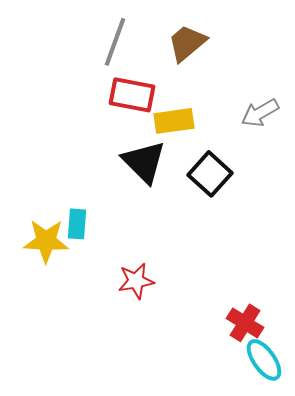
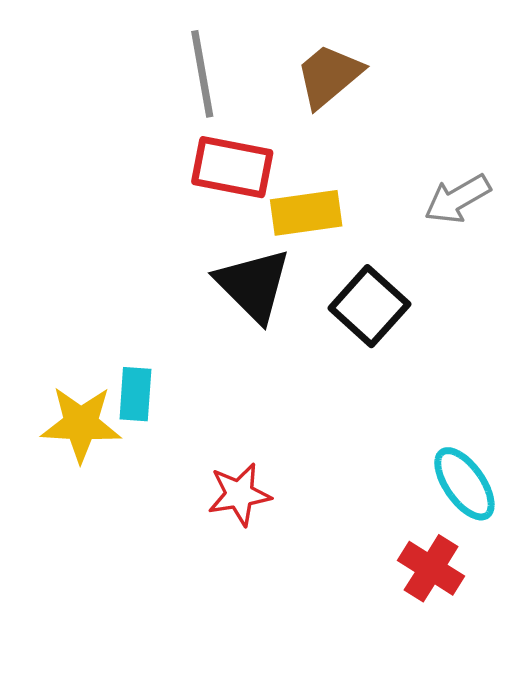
gray line: (115, 42) -> (202, 74), turned -30
cyan ellipse: (264, 360) -> (464, 484), moved

